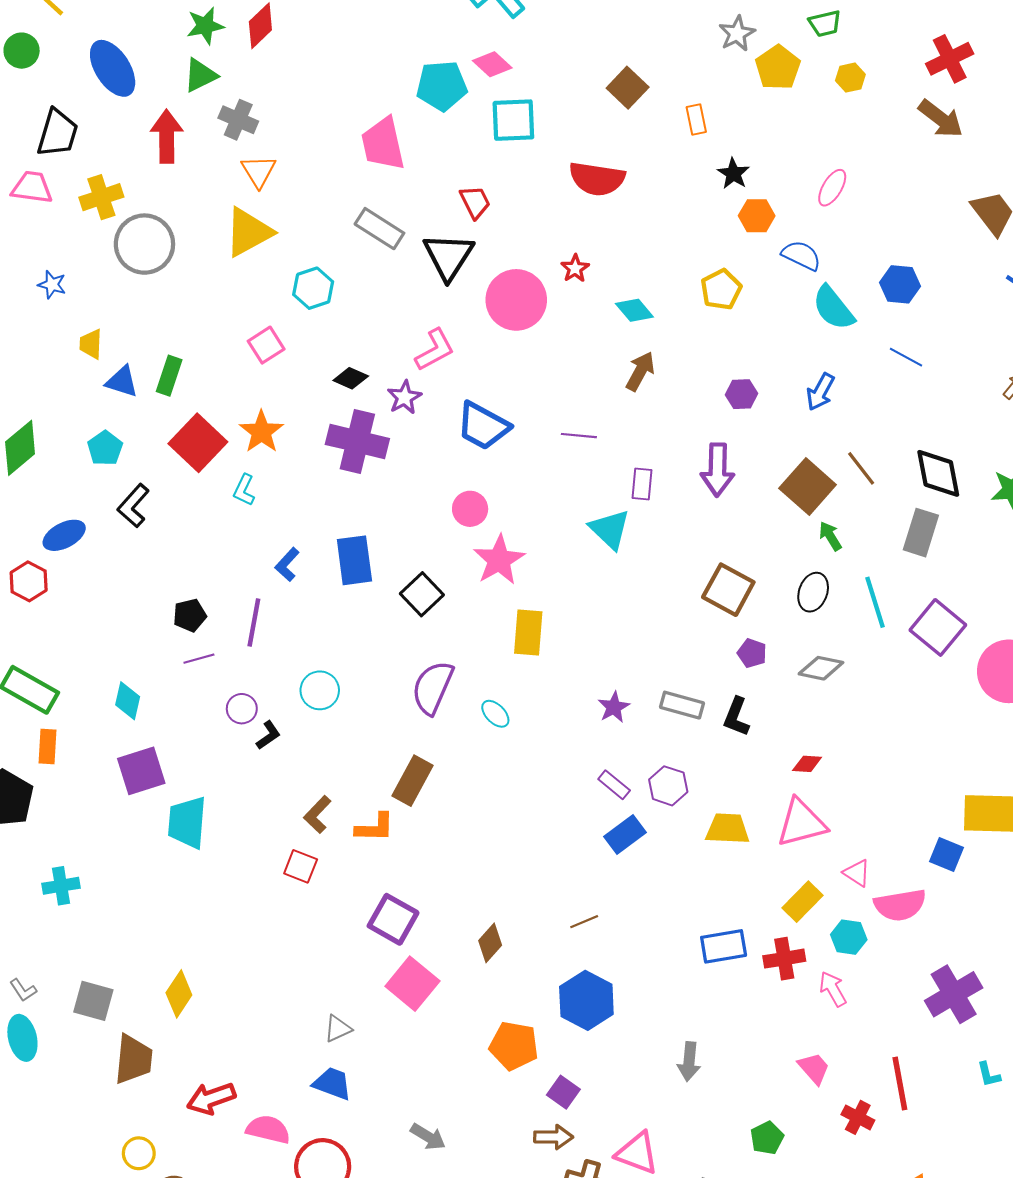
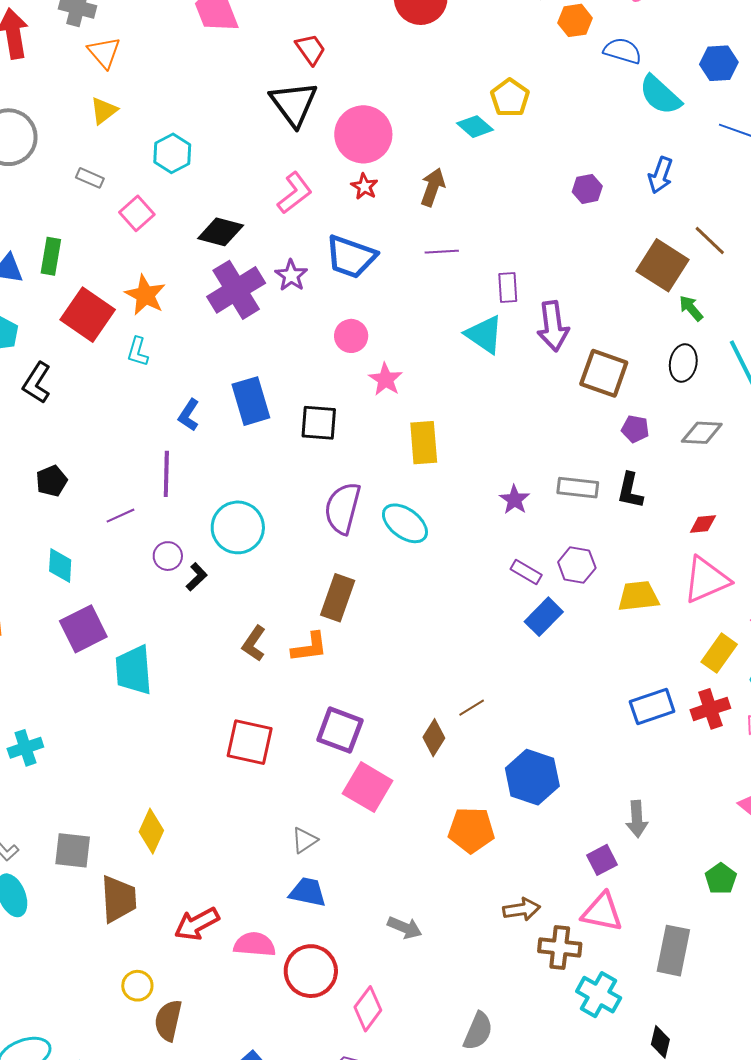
gray rectangle: (379, 229) -> (90, 178), moved, size x0.6
yellow triangle: (248, 232) -> (104, 111), size x0.6
red star: (575, 268) -> (364, 186), moved
yellow pentagon: (721, 289) -> (510, 98), moved
brown arrow: (640, 371) -> (433, 187), moved
black diamond: (351, 378) -> (221, 232), size x1.4
purple star: (404, 397) -> (291, 275), moved
purple cross: (357, 441) -> (236, 290), turned -36
purple arrow: (718, 470) -> (553, 326), moved
pink star: (499, 560) -> (386, 379), size x0.7
black square: (422, 594) -> (319, 423), turned -33
black pentagon: (190, 615) -> (52, 481), moved
cyan circle: (320, 690) -> (238, 527), size x1.4
cyan ellipse: (495, 714) -> (405, 523), size x1.6
red square: (301, 866) -> (250, 742), moved, size x1.5
brown line: (584, 922) -> (472, 708), moved
purple square: (563, 1092) -> (602, 860), moved, turned 36

